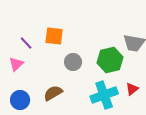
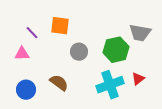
pink triangle: (16, 64) -> (22, 54), turned 42
brown semicircle: (53, 93) -> (59, 83), turned 66

